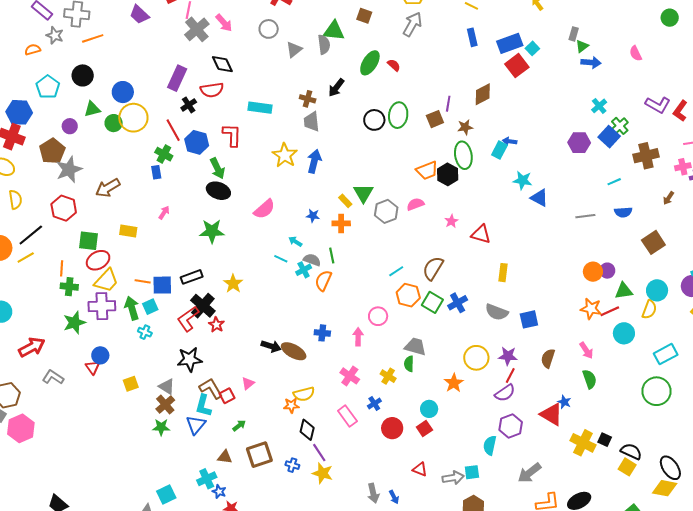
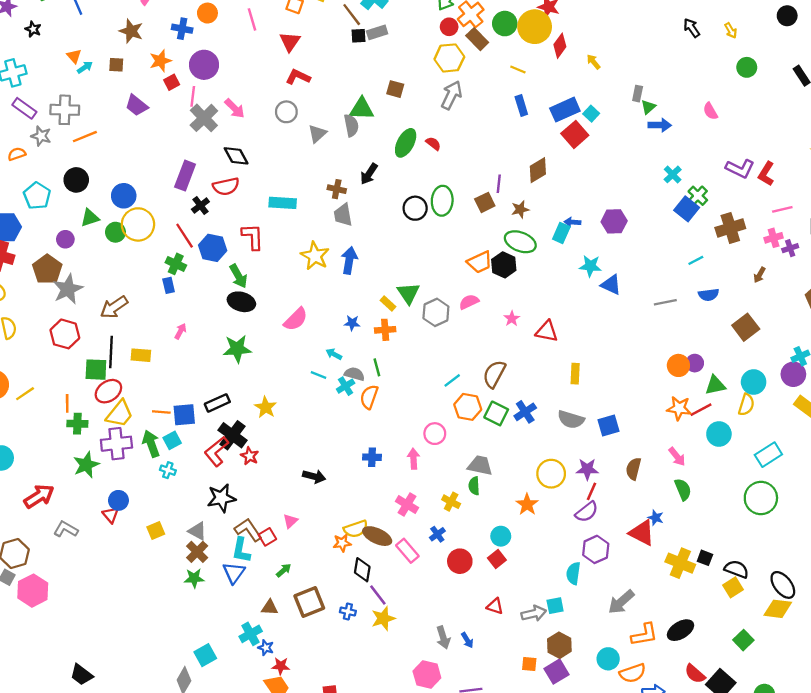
purple hexagon: (579, 143) -> (614, 221), moved
green ellipse: (463, 155) -> (520, 242), turned -56
black line: (31, 235) -> (111, 352), moved, turned -44
brown ellipse: (294, 351) -> (377, 536), moved
yellow square: (627, 467) -> (733, 587), turned 30
yellow star: (323, 473) -> (383, 618), turned -30

